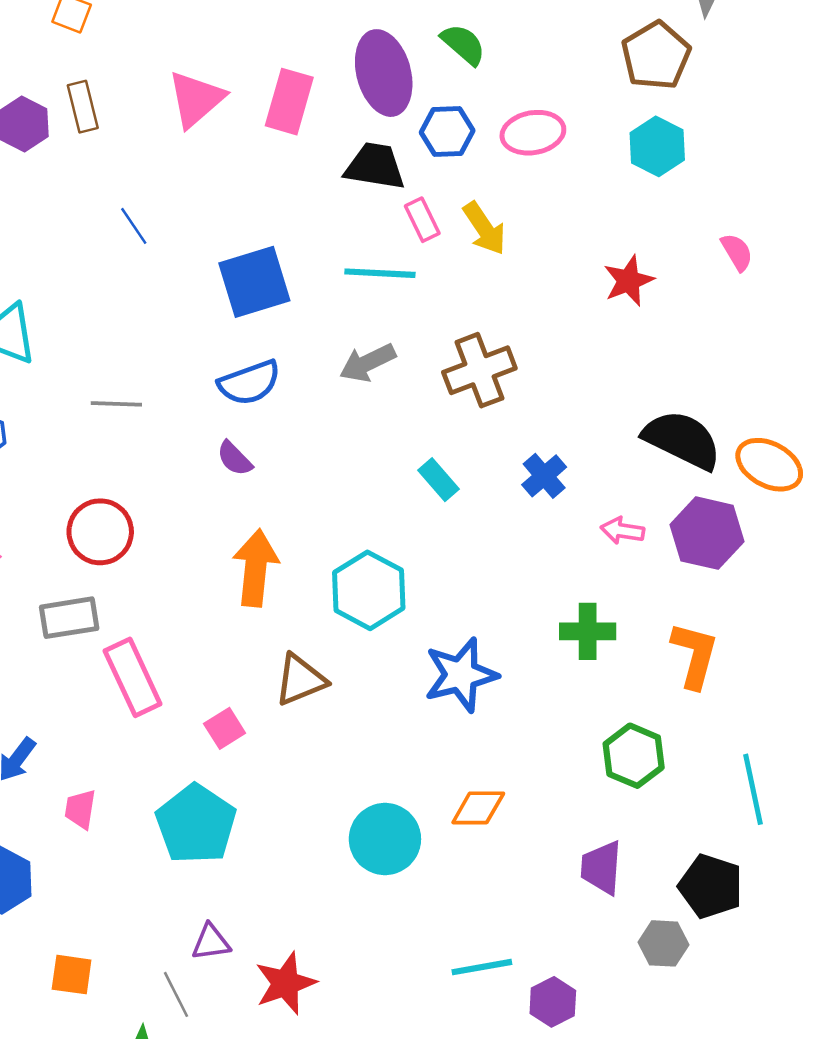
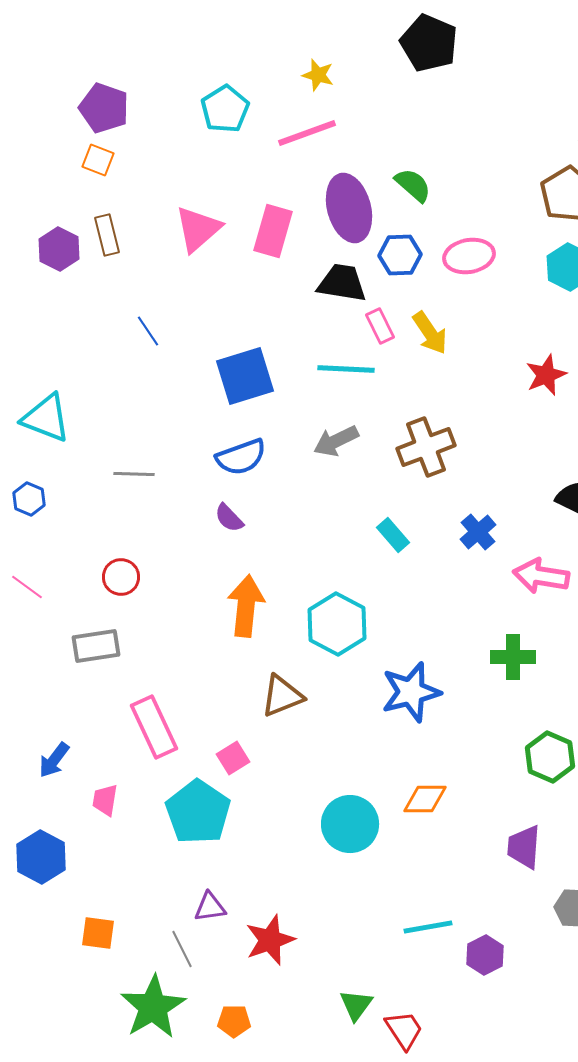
pink arrow: (622, 531) -> (541, 576), size x1.6
red circle: (100, 532) -> (121, 577), size x0.7
pink rectangle: (133, 677) -> (154, 727), moved
pink square: (225, 728) -> (233, 758), moved

